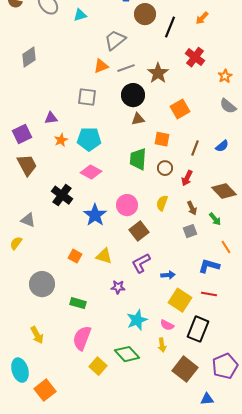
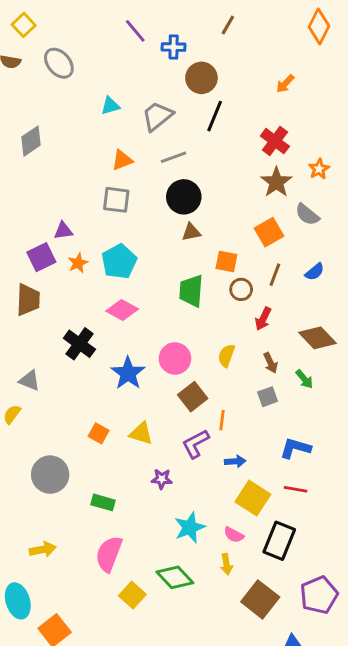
cyan triangle: (80, 15) -> (110, 106), moved
black line: (170, 27) -> (215, 116), moved
orange triangle: (101, 66) -> (122, 160), moved
brown star: (158, 73) -> (276, 182), moved
gray semicircle: (228, 106) -> (307, 214), moved
orange square: (180, 109) -> (269, 232), moved
purple square: (22, 134) -> (41, 257), moved
cyan pentagon: (89, 139) -> (119, 262), turned -30
brown trapezoid: (27, 165) -> (28, 300), turned 30
brown circle: (165, 168) -> (241, 289), moved
orange line: (226, 247) -> (222, 420), moved, turned 40
yellow arrow: (37, 335) -> (43, 549), turned -72

